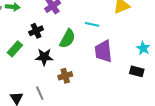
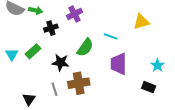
black cross: (36, 31) -> (51, 28), moved
brown cross: (65, 76) -> (79, 83), size x1.5
gray line: (40, 93) -> (54, 89), moved

